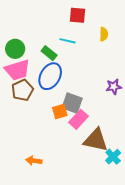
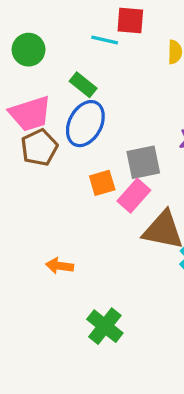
cyan line: (67, 41) -> (105, 40), moved
green circle: (15, 49) -> (29, 50), moved
gray square: (72, 103) -> (143, 162), moved, turned -30

